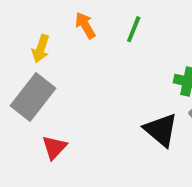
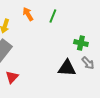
black triangle: (161, 130) -> (67, 68), turned -36

